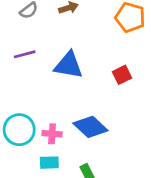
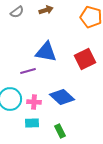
purple line: (25, 54) -> (28, 71), moved
red square: (122, 75) -> (85, 59), size x1.5

